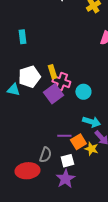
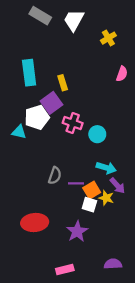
cyan rectangle: (22, 37) -> (29, 73), size x1.6
yellow rectangle: (52, 72) -> (63, 83), moved
purple square: (53, 94) -> (51, 103), moved
gray semicircle: (45, 155) -> (55, 176), moved
white square: (67, 161) -> (89, 205), moved, turned 32

